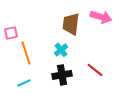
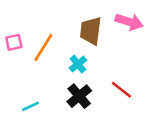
orange line: (26, 53) -> (43, 47), moved, turned 50
black cross: (62, 75) -> (79, 96), turned -30

